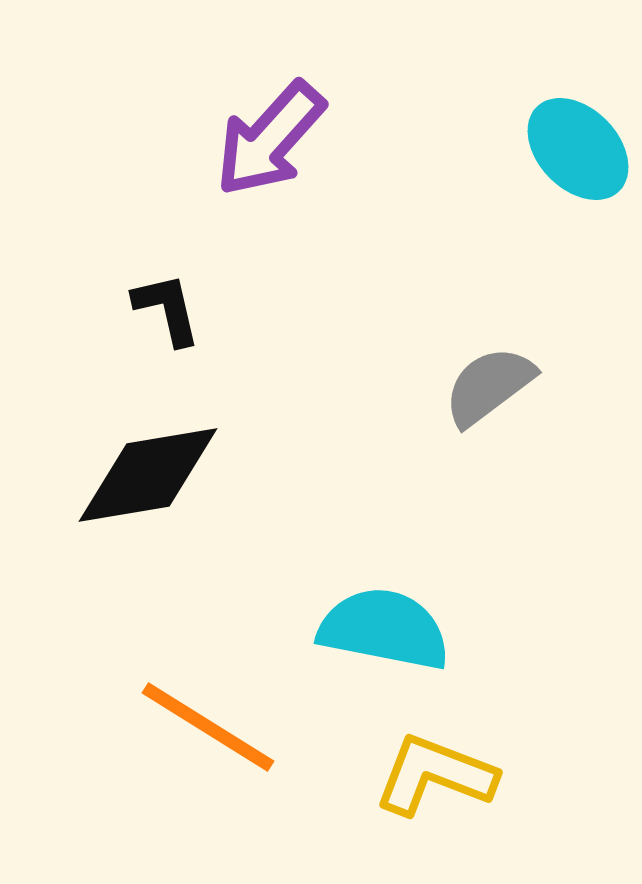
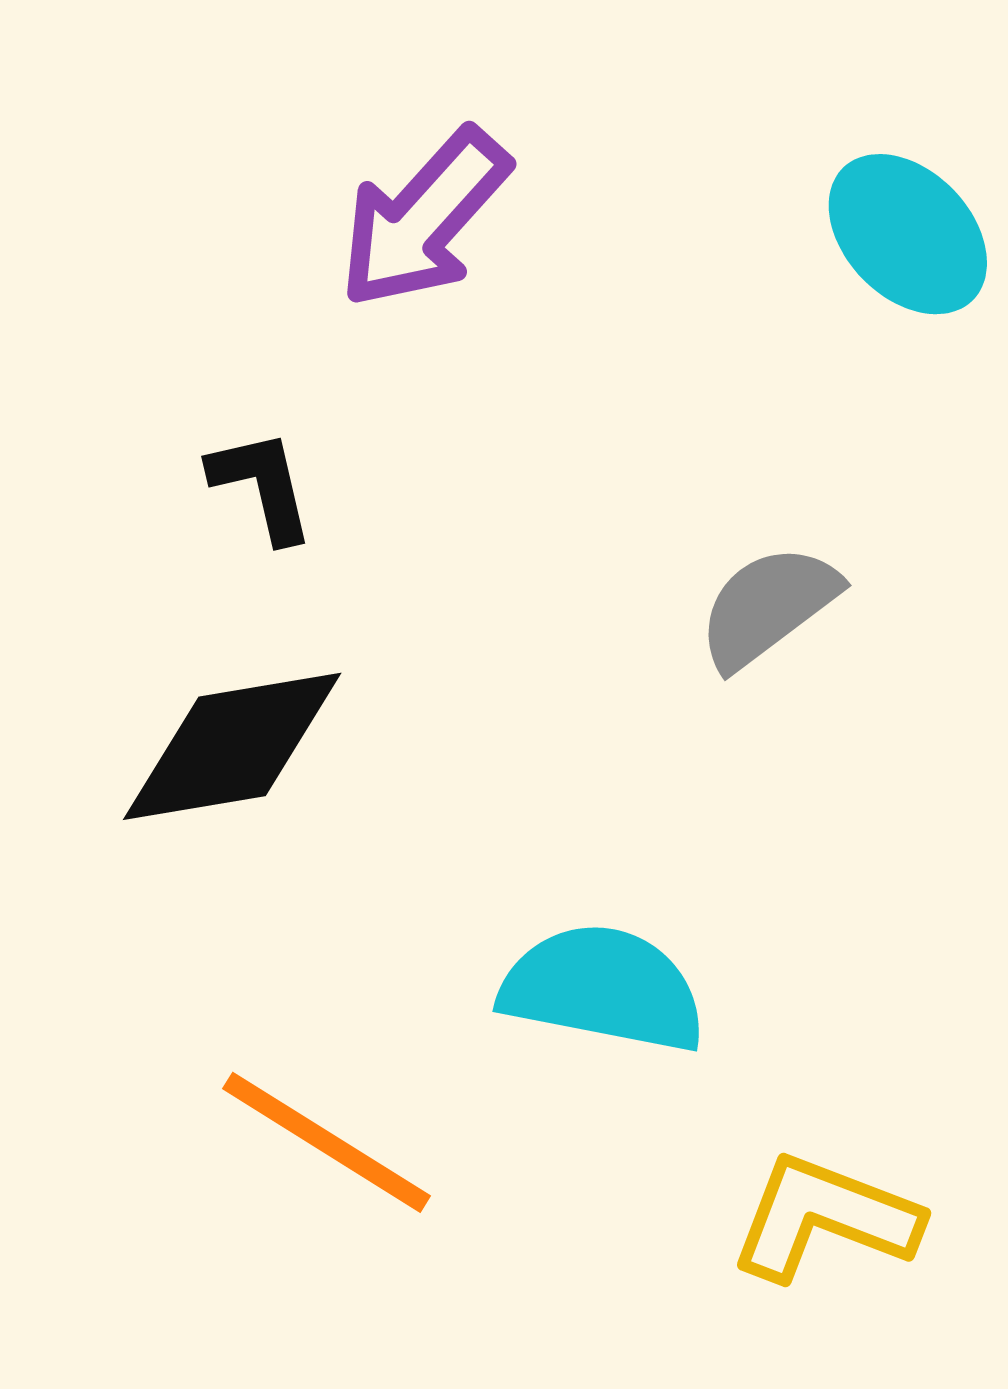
yellow L-shape: (435, 775) -> (825, 1218), moved

